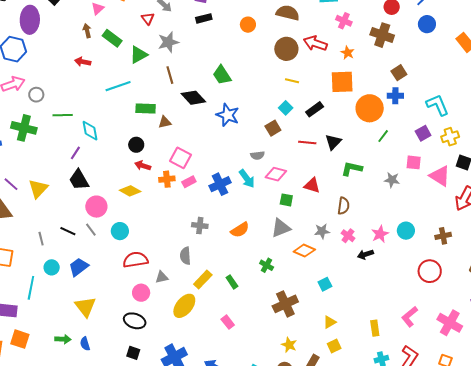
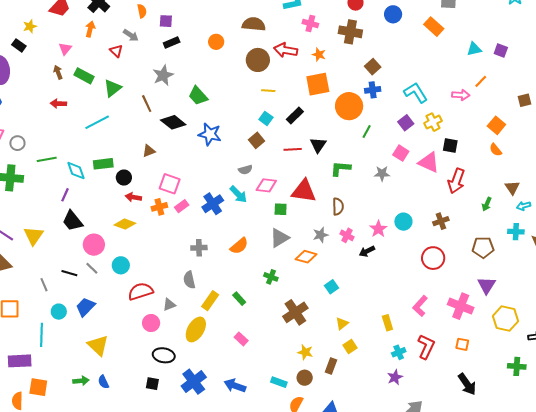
gray star: (168, 42) -> (163, 75), moved
green rectangle: (146, 109) -> (103, 164), moved
pink square: (414, 162) -> (401, 153), turned 35
red triangle: (312, 185) -> (304, 191), size x1.5
black ellipse: (135, 321) -> (164, 355), moved

